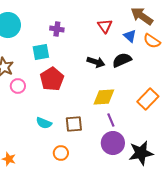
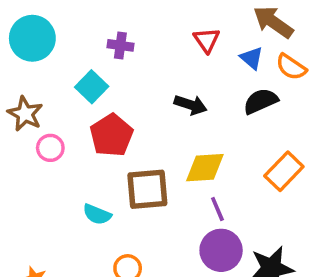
cyan square: (41, 52) -> (92, 87), turned -36
black semicircle: (122, 60) -> (261, 101), moved
brown square: (74, 124) -> (147, 189), moved, size x1.4

